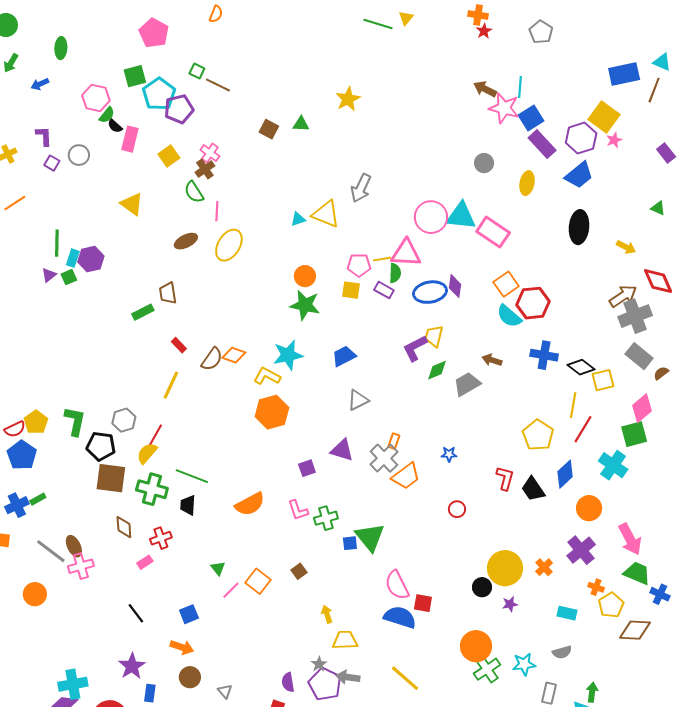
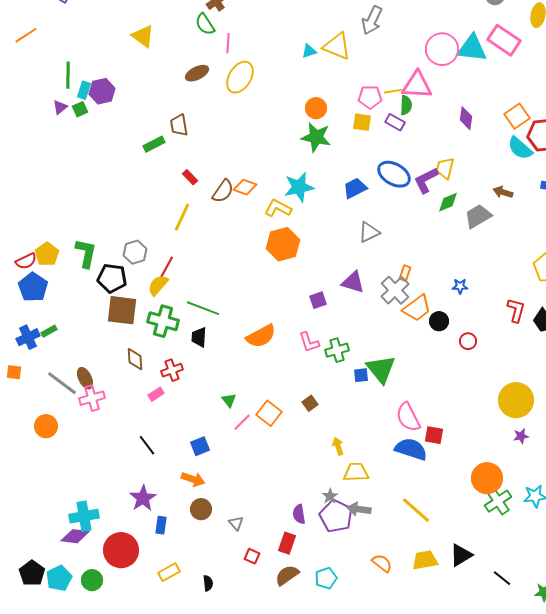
pink rectangle: (493, 232) -> (504, 40), moved
blue ellipse: (430, 292) -> (394, 174), moved, turned 40
black circle: (482, 587) -> (439, 321), moved

